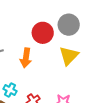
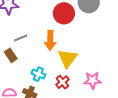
yellow triangle: (69, 56) -> (68, 58), moved

